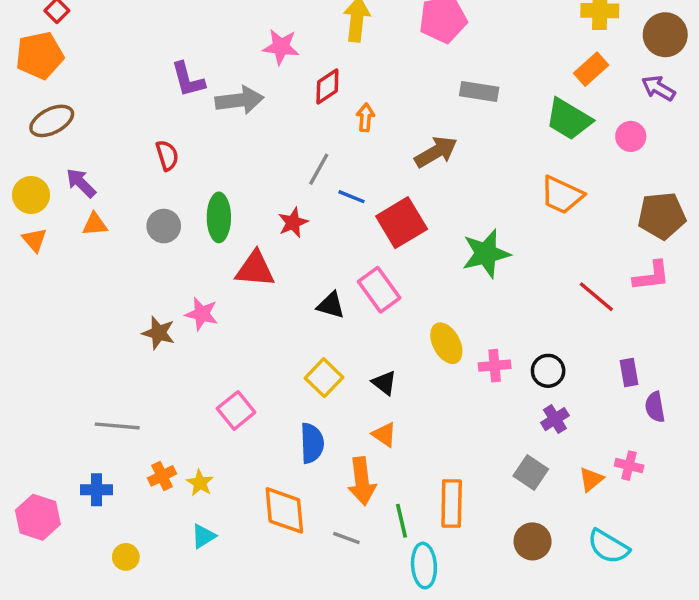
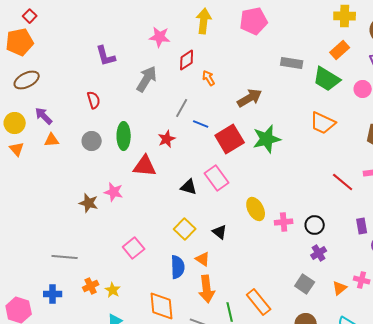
gray rectangle: (479, 92) -> (292, 63), moved
gray arrow: (240, 100) -> (147, 79), moved, turned -52
orange arrow: (365, 117) -> (209, 78), turned -35
green star: (486, 254) -> (267, 139), moved
orange triangle: (384, 435) -> (203, 259), moved
orange rectangle: (452, 503) -> (259, 302), turned -40

